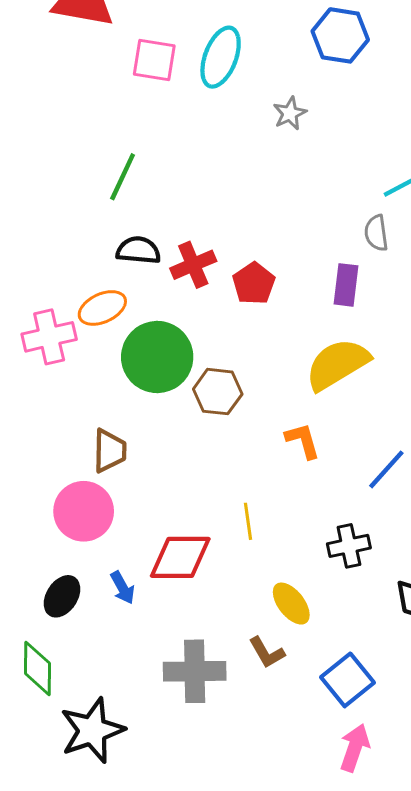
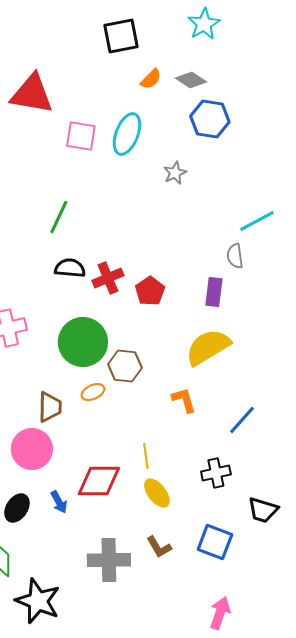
orange ellipse: (102, 308) -> (93, 392), moved, size x0.7
yellow ellipse: (291, 604) -> (157, 493), moved
blue square: (347, 680) -> (215, 542), moved, turned -30
black star: (92, 730) -> (38, 601), turned -30

